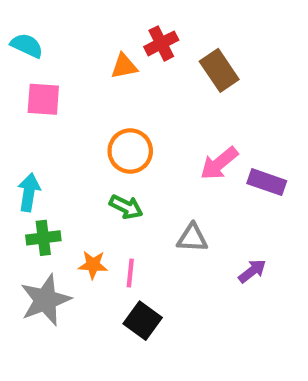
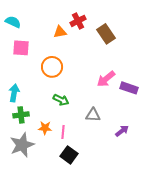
orange circle: (130, 151) -> (52, 67), moved

